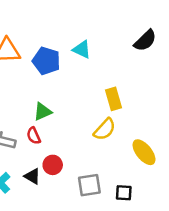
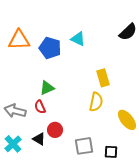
yellow semicircle: (105, 129) -> (96, 102), turned -30

